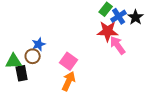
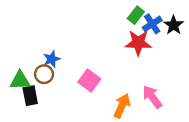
pink arrow: (118, 45) -> (152, 97), moved
orange arrow: (69, 81) -> (122, 106), moved

